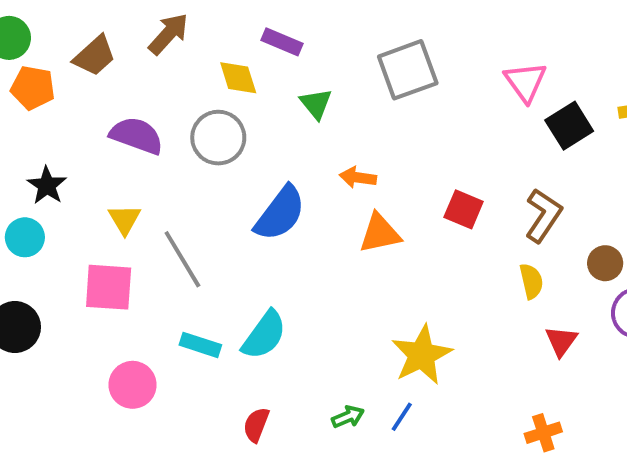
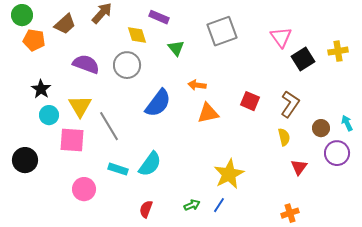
yellow triangle: (125, 219) -> (80, 106), size x1.4
cyan circle: (25, 237) -> (49, 115), moved

